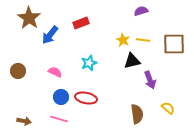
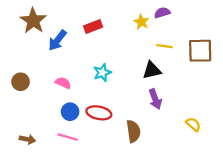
yellow star: (123, 40) -> (141, 22), moved
purple arrow: (150, 80) -> (155, 99), moved
brown semicircle: (137, 114) -> (133, 131), moved

